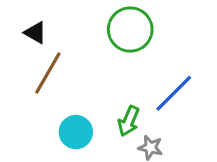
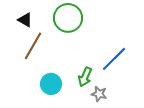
green circle: (130, 30) -> (68, 18), moved

